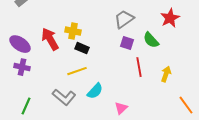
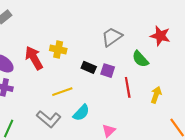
red star: (170, 18) -> (160, 36), turned -30
purple square: (127, 43) -> (108, 71), moved
black rectangle: (82, 48) -> (89, 67), moved

